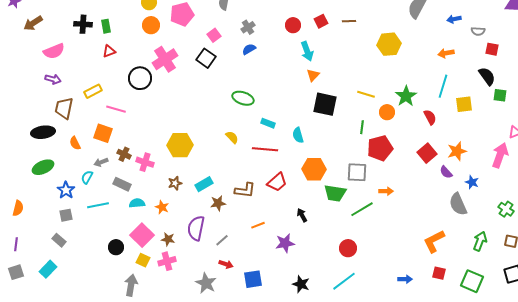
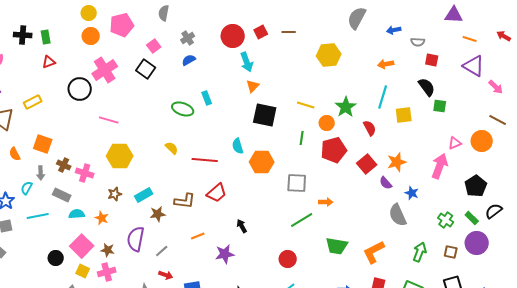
red circle: (293, 25) -> (233, 36), size x1.5
pink line: (116, 109) -> (109, 120), moved
cyan rectangle: (268, 123) -> (207, 98), moved, turned 48
red pentagon: (380, 148) -> (334, 150), moved
gray arrow: (101, 162) -> (41, 173), turned -72
orange hexagon: (314, 169) -> (262, 162), moved
green trapezoid: (335, 193) -> (337, 246), moved

